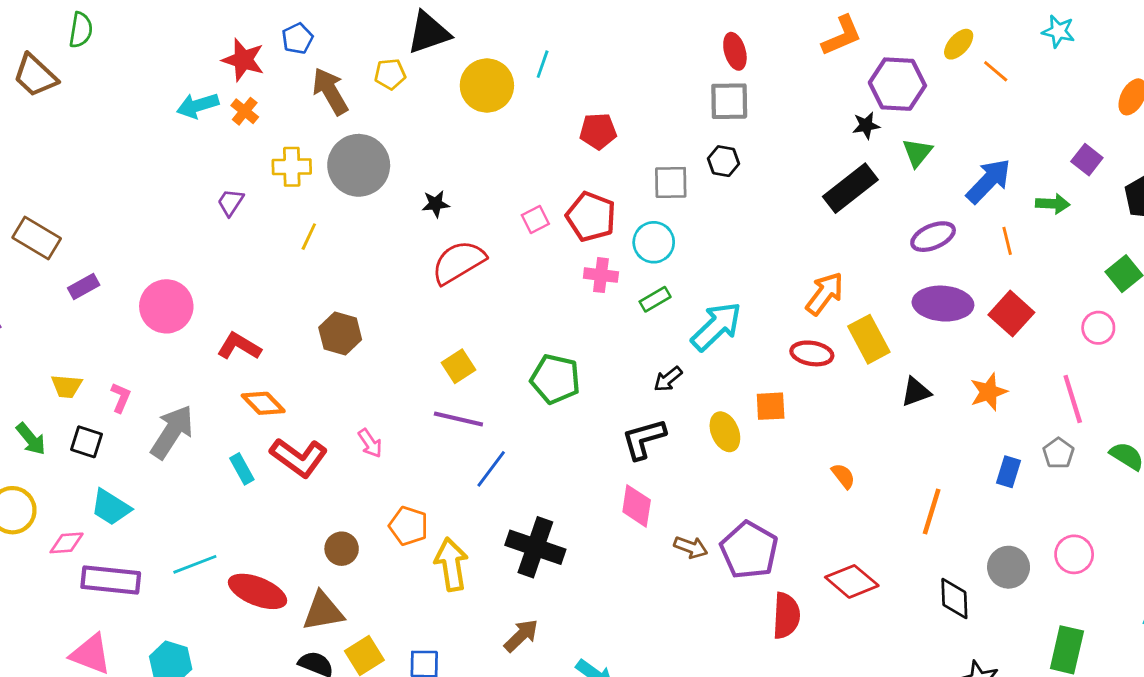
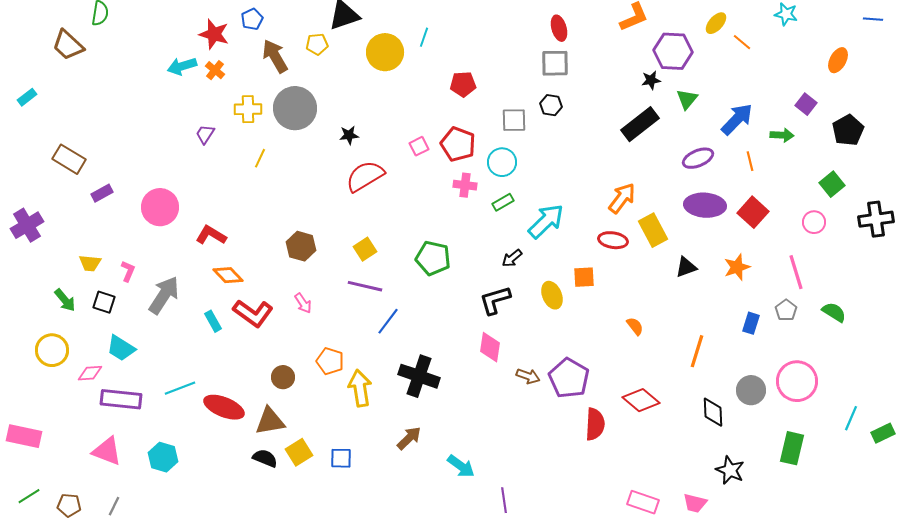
brown hexagon: (340, 333) -> (301, 246), moved
pink circle: (1074, 554) -> (797, 381), size x1.5

